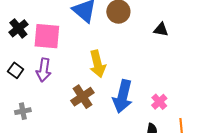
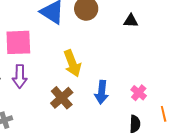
blue arrow: (123, 96) -> (102, 92), size x0.7

